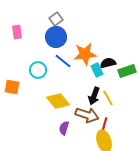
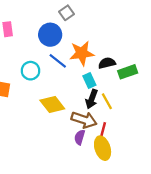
gray square: (56, 19) -> (67, 13), moved
cyan rectangle: (97, 70) -> (89, 80), moved
purple semicircle: (64, 128) -> (80, 137), moved

